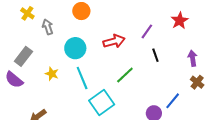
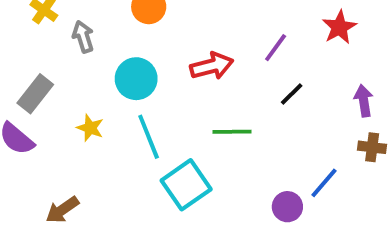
black line: (155, 55) -> (292, 94), turned 64
green line: (125, 75) -> (232, 132), turned 42
brown cross: (197, 82) -> (372, 147), turned -32

